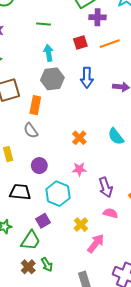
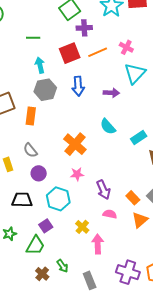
red square: (80, 42) -> (70, 53), size x1.5
gray semicircle: (31, 131) -> (30, 150), moved
cyan semicircle: (116, 136) -> (108, 127), moved
orange cross: (79, 138) -> (75, 144), size x1.6
pink arrow: (96, 243) -> (98, 244), turned -36
green arrow: (47, 264) -> (62, 266), moved
brown cross: (28, 267) -> (42, 274), moved

